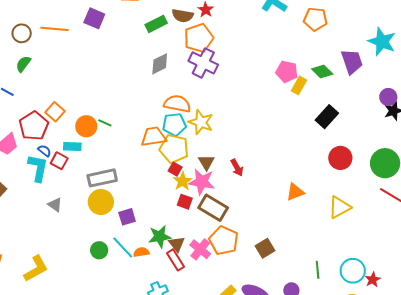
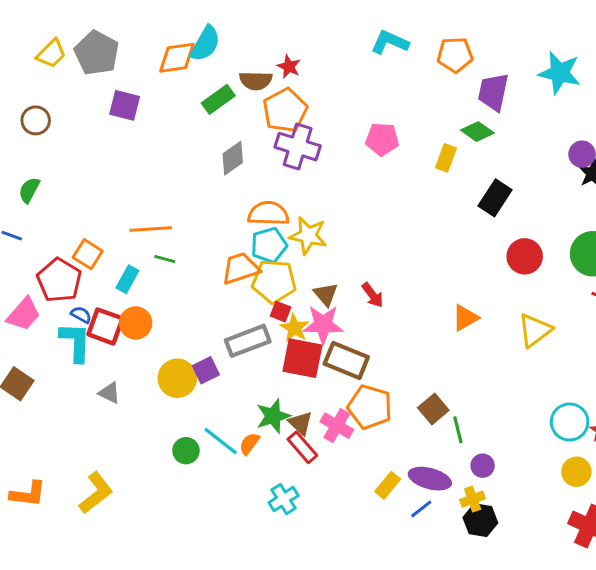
orange line: (55, 29) -> (151, 229), moved
brown circle: (22, 33) -> (36, 120), moved
purple trapezoid: (352, 62) -> (493, 92), moved, turned -140
pink pentagon: (287, 72) -> (382, 139), moved
orange circle: (86, 126) -> (136, 323), moved
cyan rectangle: (72, 147) -> (127, 279), moved, turned -54
red square: (59, 161) -> (105, 326), size x1.4
gray rectangle: (102, 178) -> (248, 341), moved
red square: (185, 202) -> (302, 358), size x1.8
purple square: (127, 217) -> (206, 370), moved
orange semicircle: (141, 252) -> (249, 444), turned -35
green line: (318, 270) -> (458, 430), moved

